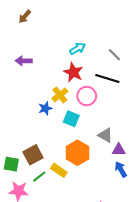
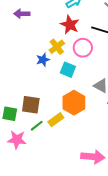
brown square: (33, 155) -> (31, 105), turned 36
yellow rectangle: (59, 170) -> (56, 120), turned -70

